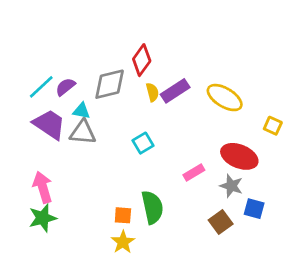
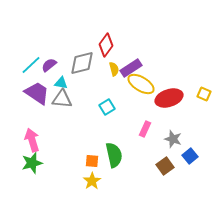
yellow ellipse: (225, 98) -> (141, 84), moved
red ellipse: (239, 156) -> (169, 98), moved, turned -40
pink rectangle: (194, 172) -> (145, 129), turned -35
blue square: (254, 209) -> (190, 156), turned 35

